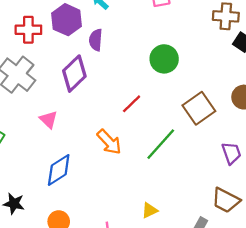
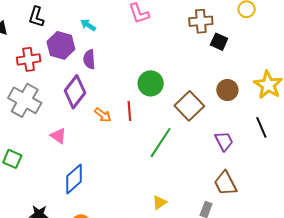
green circle: (164, 59) -> (151, 83), moved
red line: (132, 104) -> (129, 111), turned -42
orange arrow: (109, 142) -> (103, 115), moved, size x0.7
brown trapezoid: (226, 200) -> (225, 183), turned 44

